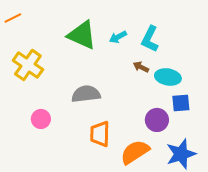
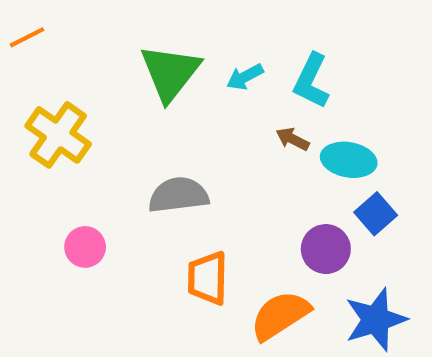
green triangle: (82, 35) -> (170, 73), turned 44
blue square: (181, 103) -> (376, 214), turned -36

